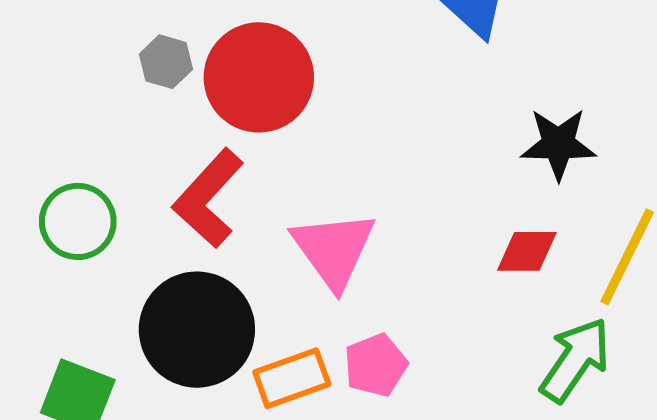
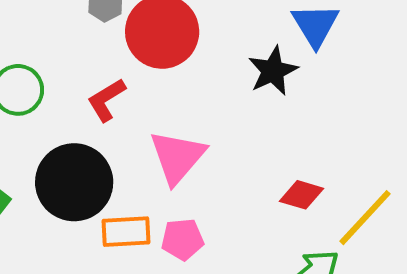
black star: (558, 144) -> (273, 71), moved, turned 30
red L-shape: (208, 198) -> (106, 100), size x0.7

